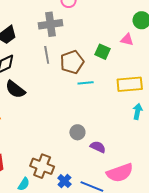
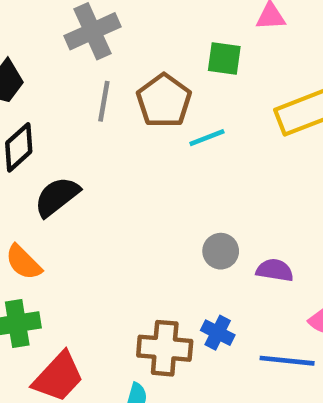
gray line: (47, 55) -> (104, 101), turned 36
black semicircle: (15, 89) -> (57, 197), turned 120
blue cross: (64, 181) -> (218, 333), moved

